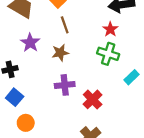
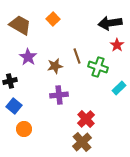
brown line: (65, 25) -> (77, 56), moved
red star: (110, 29) -> (117, 45), moved
red cross: (93, 99) -> (86, 119), moved

